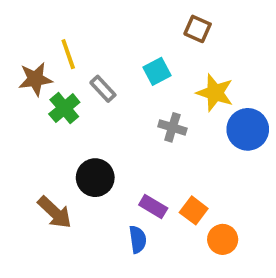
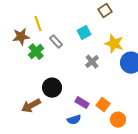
brown square: (198, 29) -> (105, 11), turned 32
gray cross: (172, 127) -> (92, 62), turned 32
brown arrow: (55, 212) -> (31, 106), turned 108
blue semicircle: (138, 239) -> (74, 120), turned 80

